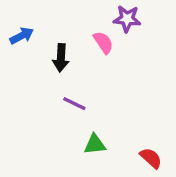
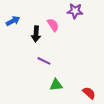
pink semicircle: (103, 42) -> (53, 25), moved

